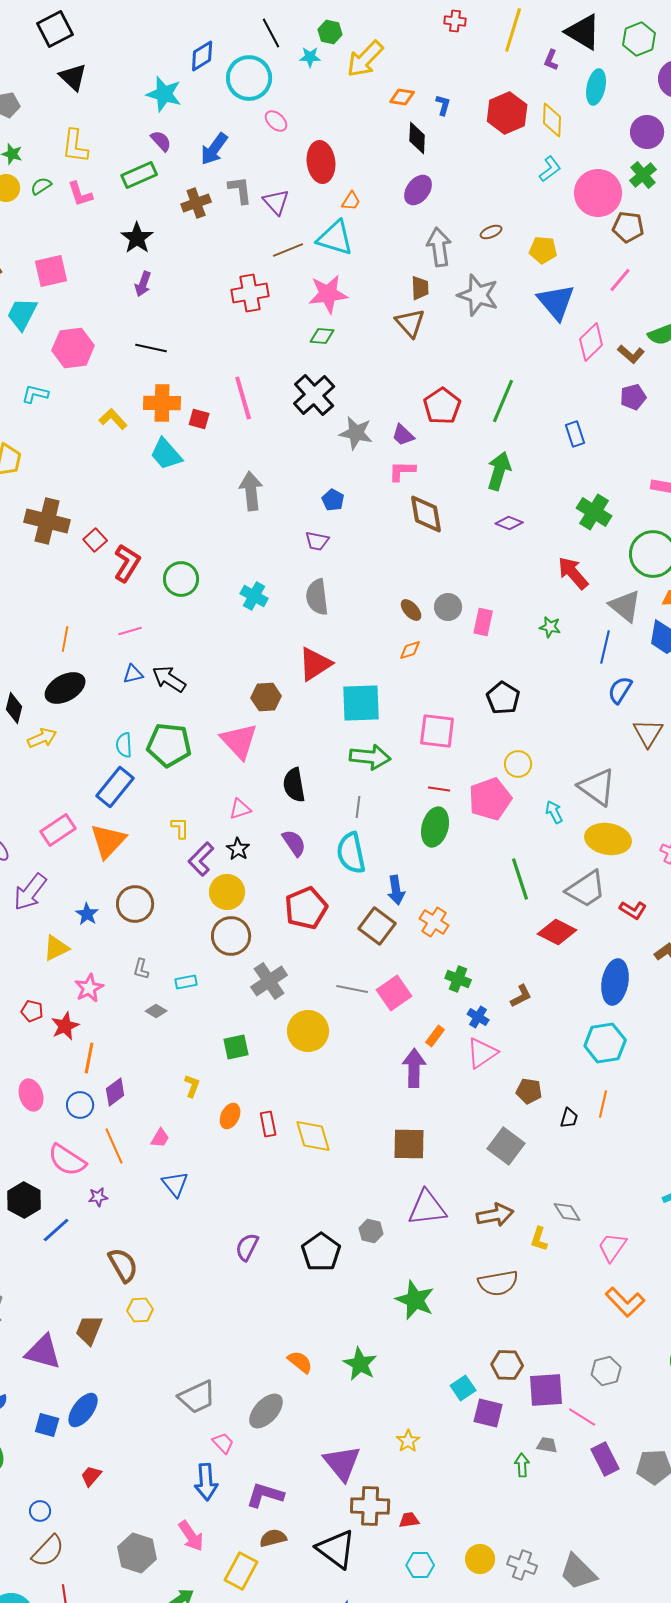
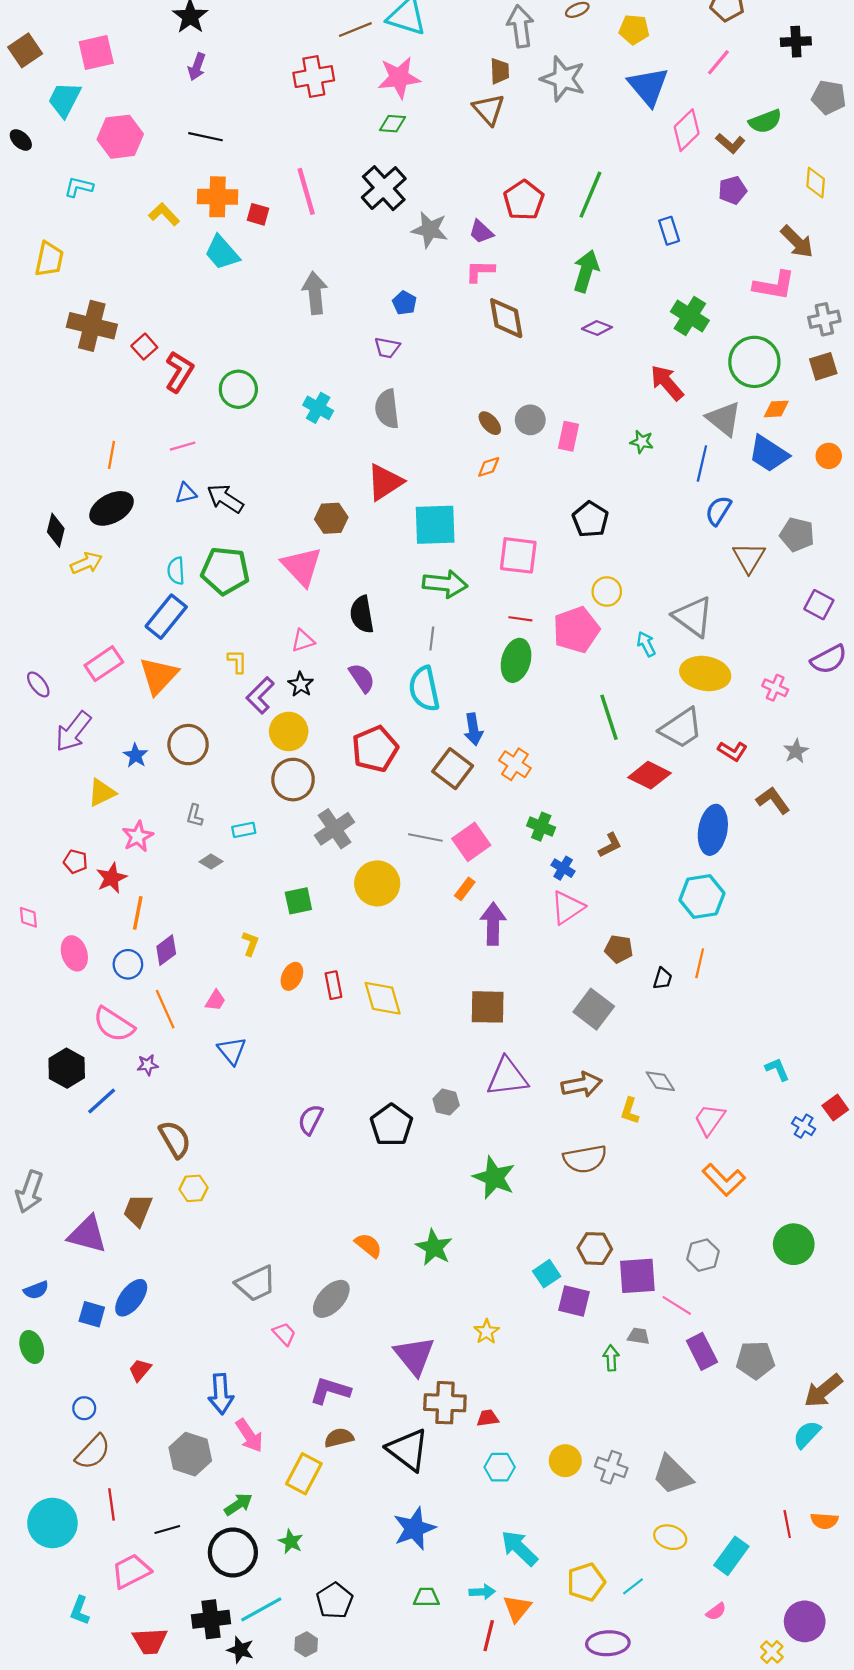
orange rectangle: (435, 1036) -> (465, 889), moved
blue arrow: (206, 1482) -> (221, 1394), moved

